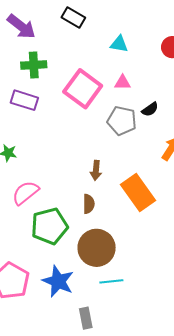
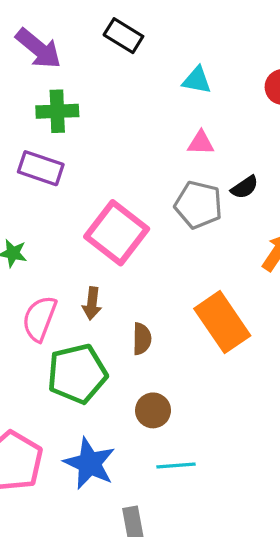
pink square: (83, 89) -> (117, 233), moved
brown arrow: (96, 170) -> (92, 303), moved
pink semicircle: (25, 193) -> (39, 319), turned -32
brown circle: (97, 248) -> (153, 410), size x0.6

